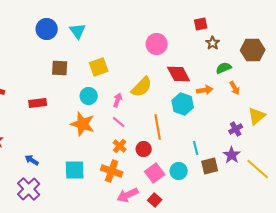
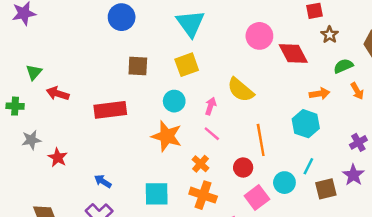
cyan triangle: (78, 31) -> (190, 23), moved, size x1.4
red diamond: (179, 74) -> (293, 53), moved
yellow semicircle: (142, 87) -> (241, 90), turned 85
red rectangle: (38, 103) -> (110, 110), size x1.4
cyan hexagon: (183, 104) -> (306, 124), moved
orange cross: (120, 146) -> (201, 164), moved
cyan line: (196, 148) -> (308, 166), turned 40
cyan circle: (179, 171) -> (284, 183), moved

